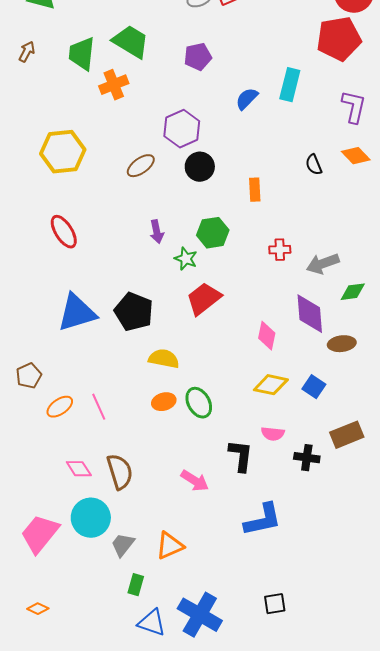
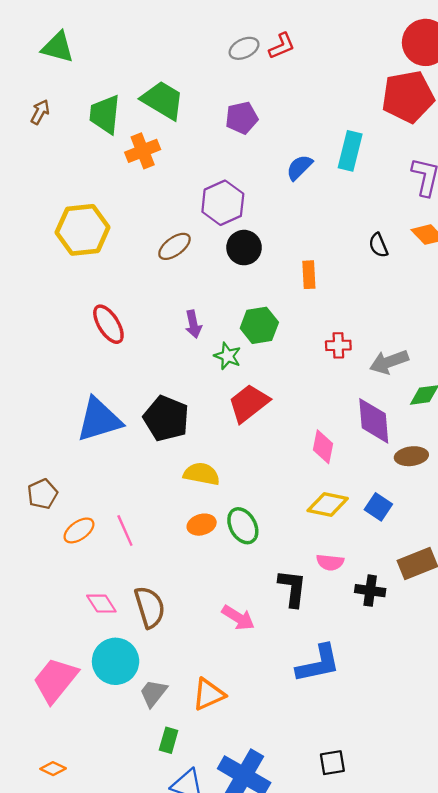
red ellipse: (64, 232) -> (108, 324), moved

